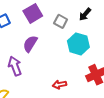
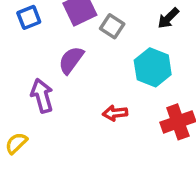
gray square: (61, 21) -> (112, 26), moved
red arrow: (59, 85) -> (115, 113), moved

